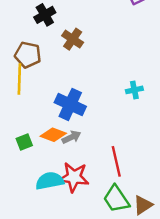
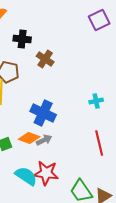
black cross: (45, 15) -> (22, 39), turned 36
red line: (116, 161) -> (99, 143), moved
cyan semicircle: (50, 181) -> (26, 176), turned 45

